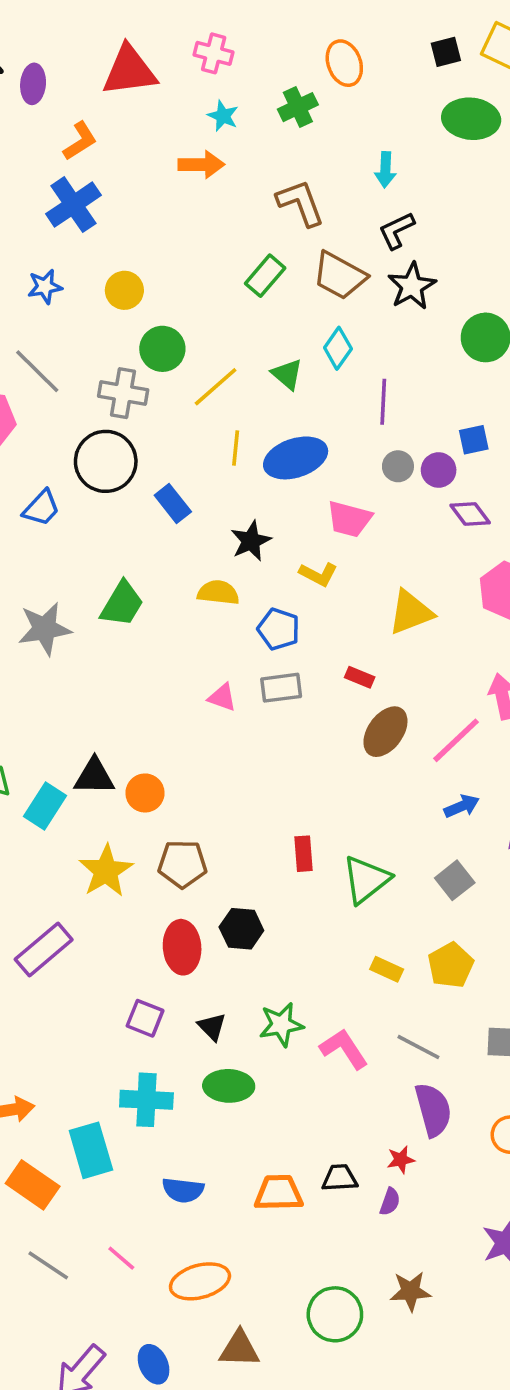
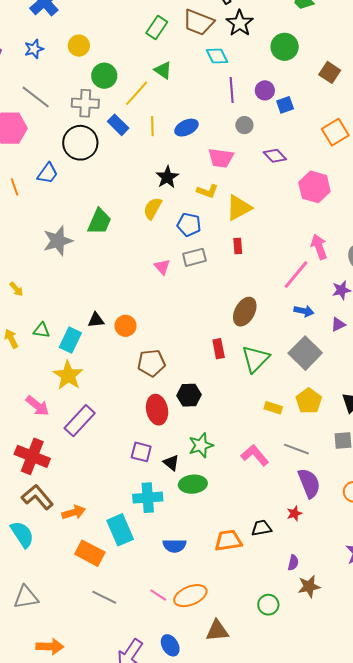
cyan diamond: (338, 348) -> (217, 56), moved, turned -55
green triangle: (287, 374) -> (163, 70), moved
blue ellipse: (296, 458) -> (186, 128), size x0.7
purple circle: (439, 470) -> (265, 90), moved
blue rectangle: (173, 504) -> (118, 125), moved
purple diamond: (470, 514) -> (275, 156), moved
yellow semicircle: (218, 593) -> (153, 208), turned -60
yellow triangle: (411, 612) -> (239, 208), moved
red rectangle: (360, 677) -> (238, 246), turned 70
pink triangle: (222, 697) -> (162, 267), turned 36
brown ellipse: (385, 732) -> (245, 312), moved
black triangle: (94, 776) -> (96, 320), size x0.7
blue arrow: (462, 806) -> (304, 311), turned 42
yellow star: (106, 871) -> (68, 375), moved
gray square: (455, 880) -> (305, 353), size x1.5
green star: (281, 1025) -> (201, 445), moved
black triangle: (212, 1027) -> (171, 463), moved
purple semicircle: (390, 1202) -> (293, 563), moved
pink line: (121, 1258) -> (158, 595), moved
green circle: (335, 1314) -> (268, 605), size x0.7

